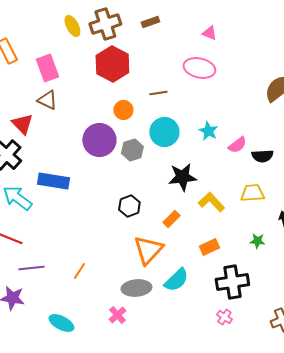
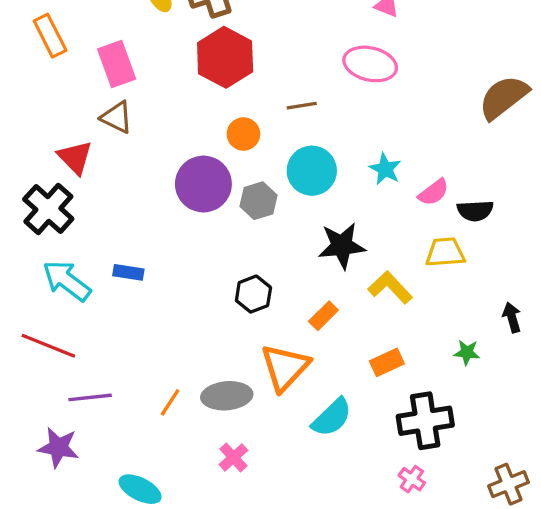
blue rectangle: (53, 181) -> (128, 272), moved, size x0.6
yellow trapezoid: (252, 193) -> (445, 252), moved
gray ellipse: (136, 288) -> (227, 396), moved
pink cross: (117, 315) -> (233, 457), moved

